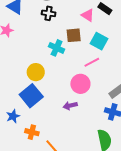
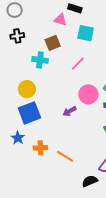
black cross: (49, 13) -> (17, 36), moved
cyan square: (99, 41) -> (86, 33), moved
pink circle: (80, 84) -> (88, 94), moved
blue square: (31, 96) -> (29, 113), turned 35

